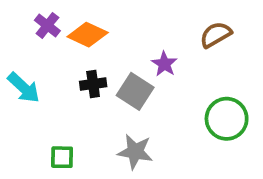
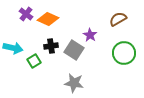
cyan arrow: (24, 88) -> (13, 48), turned -30
green circle: (227, 119) -> (124, 53), moved
green square: (62, 157) -> (34, 61), moved, turned -32

